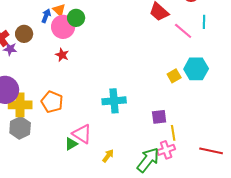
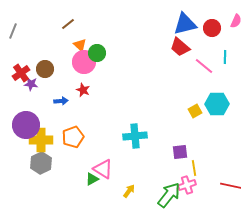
blue arrow: (46, 16) -> (61, 101), moved, turned 64
orange pentagon: (52, 102) -> (73, 137), turned 30

